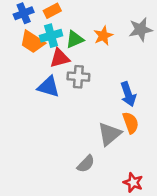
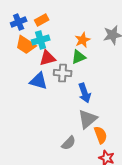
green triangle: (75, 39) -> (79, 57), moved
blue arrow: (128, 94) -> (85, 93), moved
orange semicircle: (131, 123) -> (101, 135), moved

